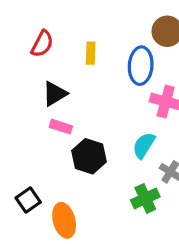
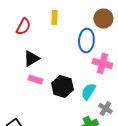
yellow rectangle: (91, 53) -> (54, 18), moved
black hexagon: (89, 156) -> (62, 86), moved

